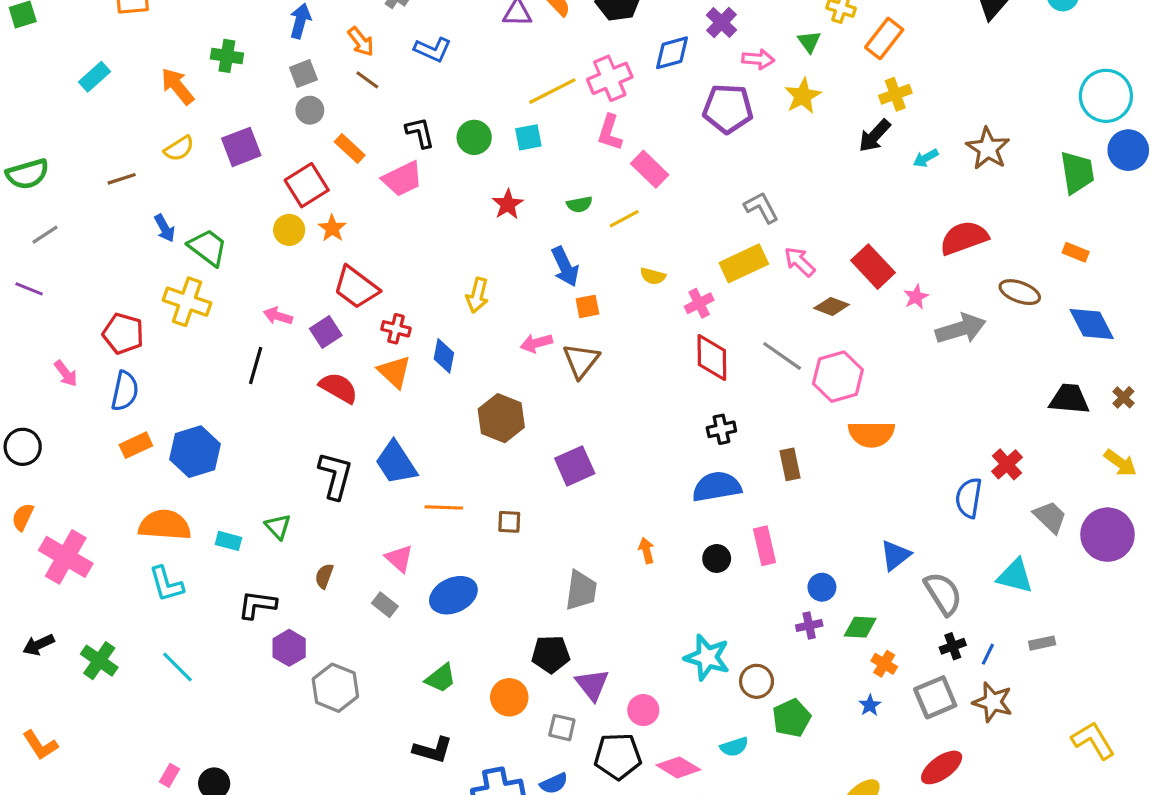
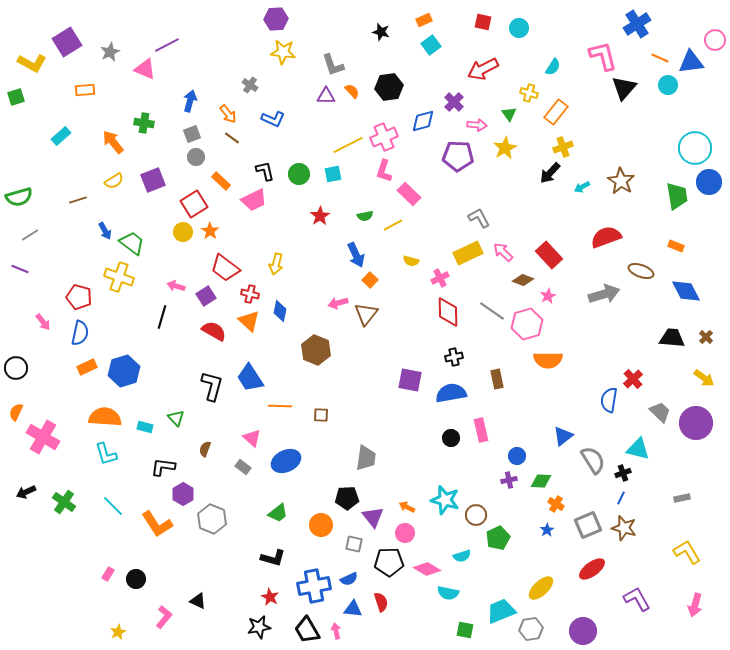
yellow arrow: (477, 295) -> (276, 264), moved
pink star: (916, 297) -> (548, 296), moved
orange square: (587, 306) -> (370, 280), turned -35
purple square: (575, 466) -> (410, 380), moved, turned 35
orange arrow: (646, 551) -> (407, 507), moved, turned -49
gray rectangle: (1042, 643) -> (682, 498), moved
black cross: (953, 646) -> (623, 473), moved
orange L-shape: (40, 745) -> (157, 524), moved, size x1.4

